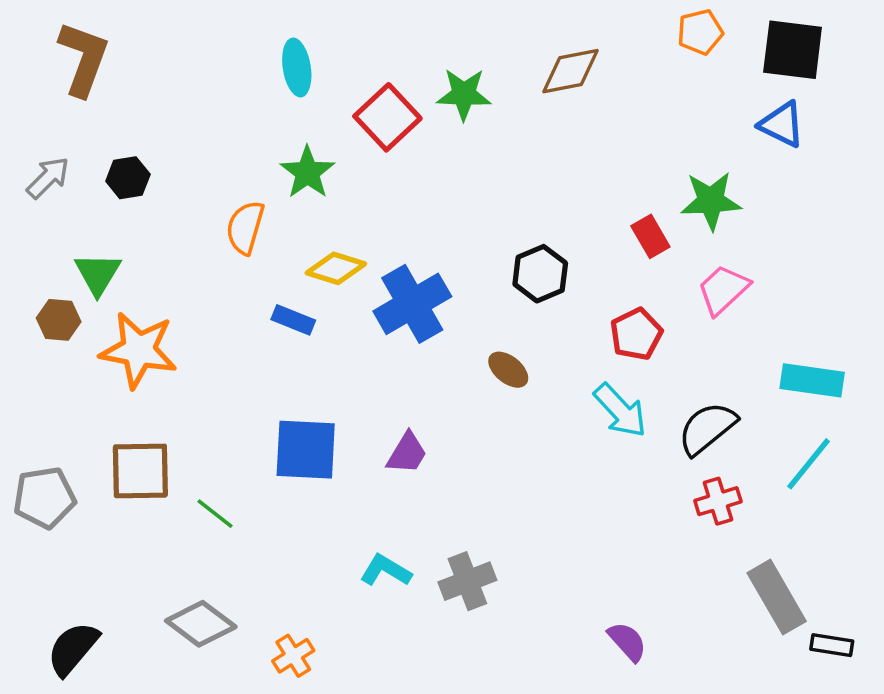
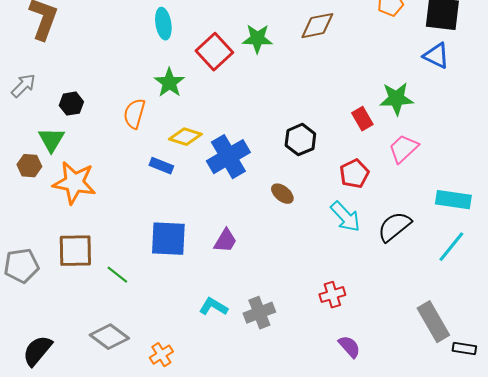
black hexagon: (128, 178) -> (71, 104), moved
red cross: (718, 501) -> (332, 295), moved

